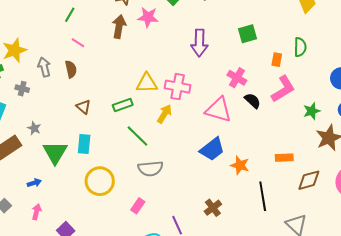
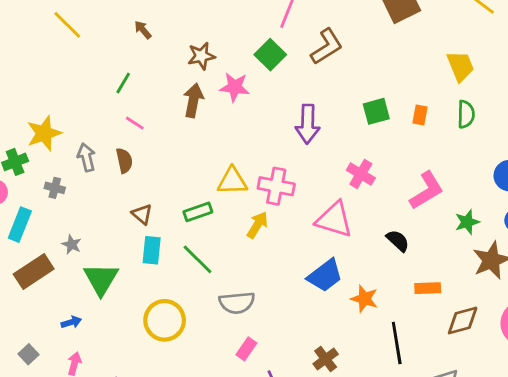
green semicircle: (300, 47) -> (466, 114), moved
orange rectangle: (277, 60) -> (420, 115), moved
black semicircle: (253, 101) -> (398, 241), moved
green line: (137, 136) -> (198, 259), moved
cyan rectangle: (84, 144) -> (152, 250), moved
pink rectangle: (138, 206) -> (246, 349), moved

